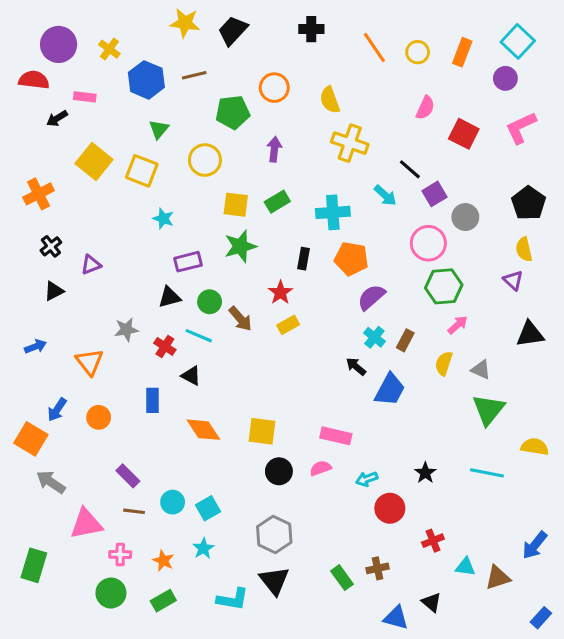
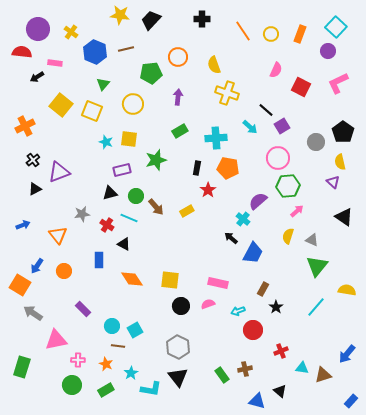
yellow square: (236, 205) -> (129, 139), moved
gray circle: (465, 217) -> (316, 142), moved
purple triangle: (91, 265) -> (59, 172), size x1.6
red star: (280, 293) -> (208, 190), moved
purple semicircle: (371, 297) -> (258, 201), moved
black triangle: (530, 334) -> (344, 217), turned 42
brown rectangle: (405, 340) -> (263, 289), moved
cyan line: (487, 473) -> (316, 307), turned -60
brown line: (134, 511) -> (118, 346), moved
cyan star: (203, 548) -> (131, 373), moved

